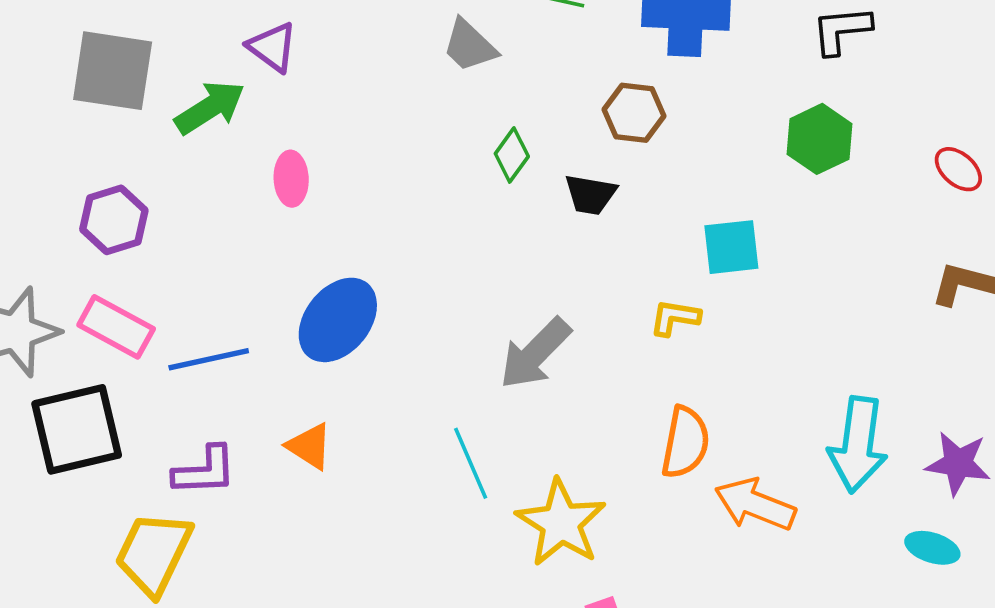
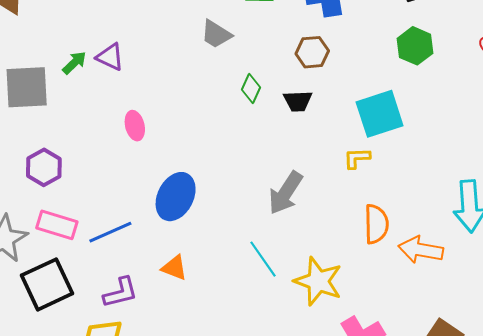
green arrow: (210, 107) -> (74, 63), moved, size x0.7
cyan square: (731, 247) -> (380, 114), size x1.4

